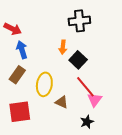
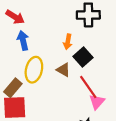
brown rectangle: (17, 75) -> (13, 88), moved
yellow ellipse: (44, 84) -> (34, 70), moved
brown triangle: (62, 102) -> (63, 70), moved

